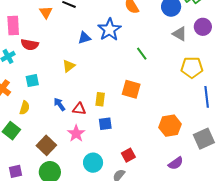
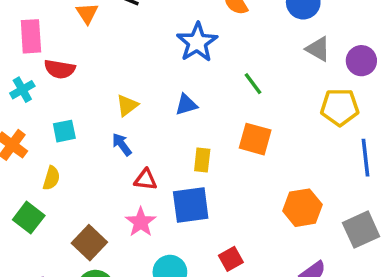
purple circle: (203, 27) -> (361, 61), moved
blue triangle: (84, 38) -> (186, 105), moved
orange square: (131, 89) -> (255, 139), moved
yellow rectangle: (100, 99) -> (202, 160), moved
blue arrow: (59, 104) -> (122, 144), moved
blue square: (105, 124) -> (191, 205), size x1.6

